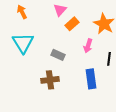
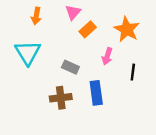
orange arrow: (22, 12) -> (36, 16), moved, turned -144
blue rectangle: (91, 79) -> (96, 93), moved

